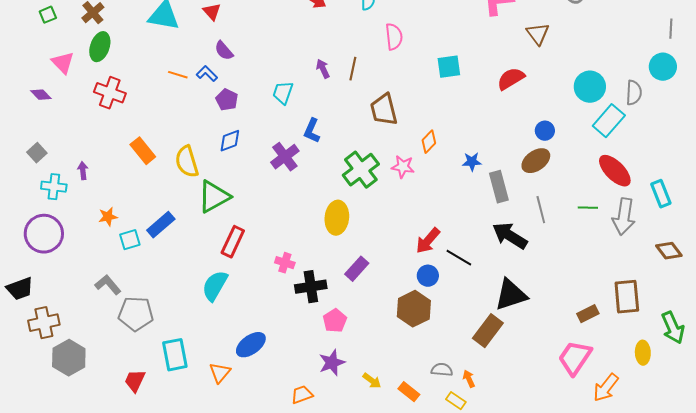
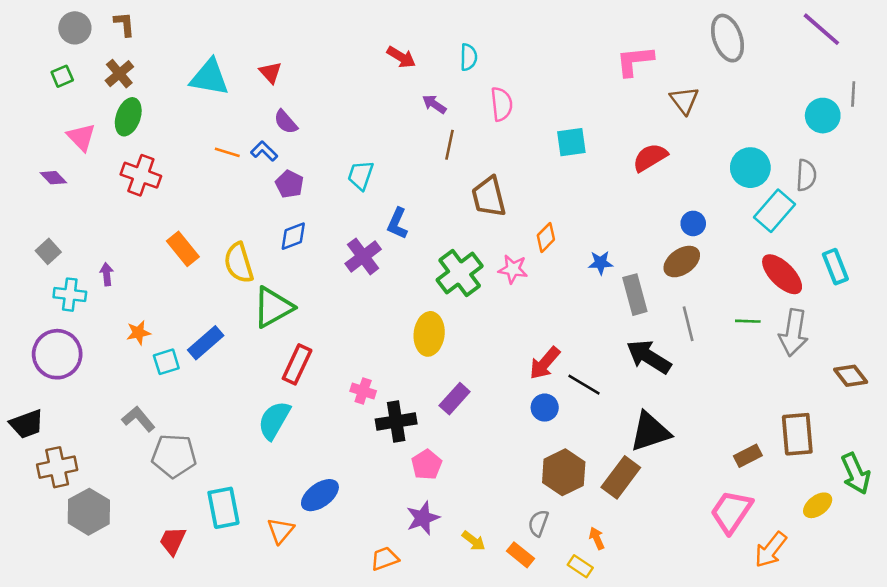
cyan circle: (663, 67) -> (823, 116), moved
purple arrow: (323, 69) -> (434, 104), moved, turned -30
cyan rectangle: (661, 194) -> (835, 267), moved
brown hexagon: (414, 309) -> (564, 472), moved
yellow ellipse: (643, 353) -> (818, 505), turned 55
gray semicircle: (442, 370) -> (538, 523), moved, turned -75

